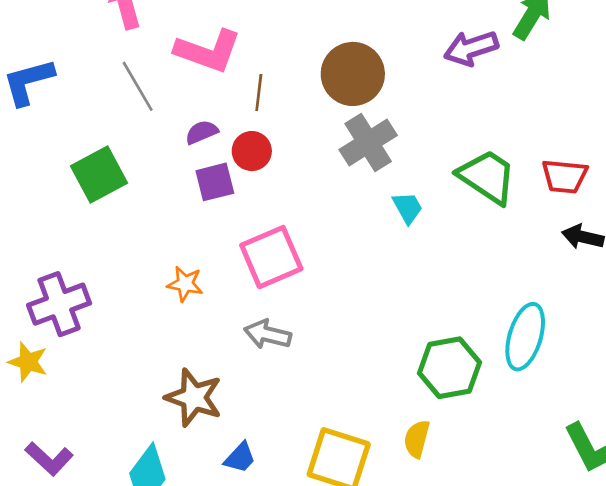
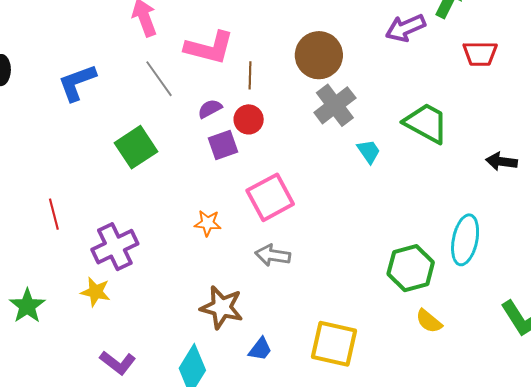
red trapezoid: (565, 176) -> (480, 54), moved
yellow semicircle: (417, 439) -> (429, 321), moved, turned -60

